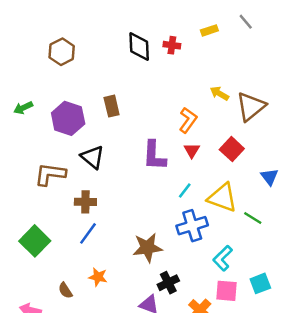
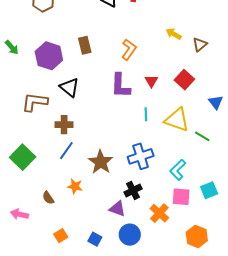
brown triangle: (251, 107) -> (200, 44), size x0.6
green arrow: (23, 108) -> (12, 47), turned -105
orange L-shape: (188, 120) -> (129, 50), moved
cyan line: (185, 190) -> (146, 114), turned -40
blue cross: (192, 226) -> (141, 156), moved
brown star: (147, 248) -> (101, 162), moved, turned -30

